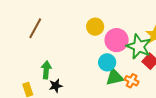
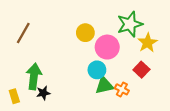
green star: (139, 47) -> (130, 24), moved, turned 30
green arrow: (46, 70) -> (34, 76), size x1.4

